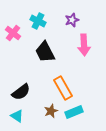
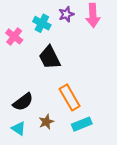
purple star: (72, 20) -> (66, 14), moved
pink arrow: (84, 45) -> (93, 15), moved
brown star: (51, 111) -> (46, 122), moved

